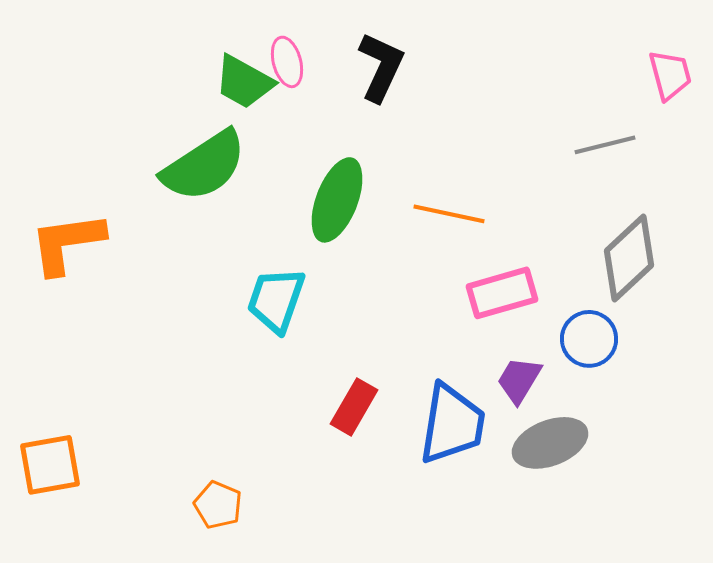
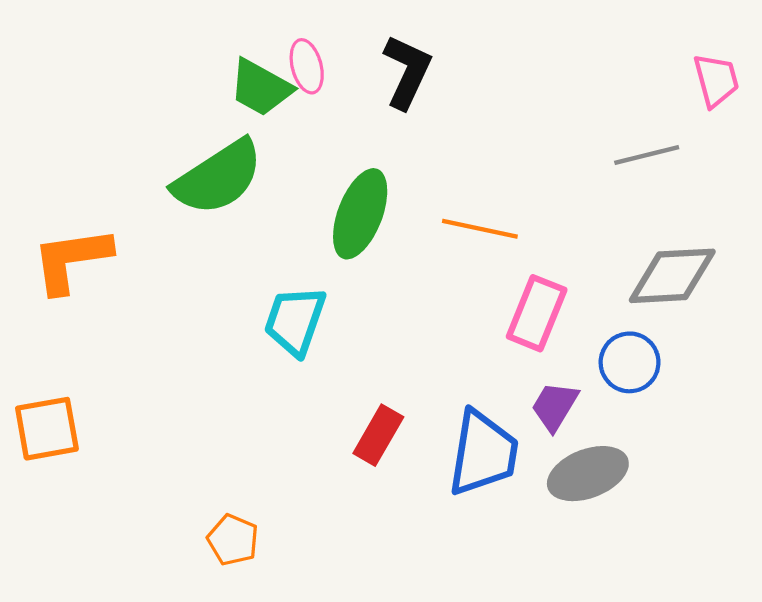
gray diamond: (629, 258) -> (672, 276), turned 40
pink rectangle: (502, 293) -> (537, 313), turned -52
orange square: (50, 465) -> (47, 429), moved

